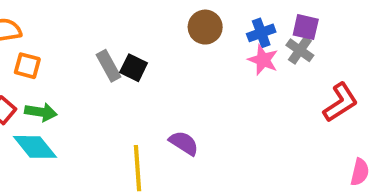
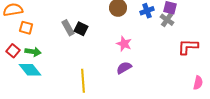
pink star: (263, 60) -> (124, 44), moved
red L-shape: (340, 102) -> (188, 47), turned -145
purple semicircle: (184, 143) -> (124, 68), moved, turned -63

